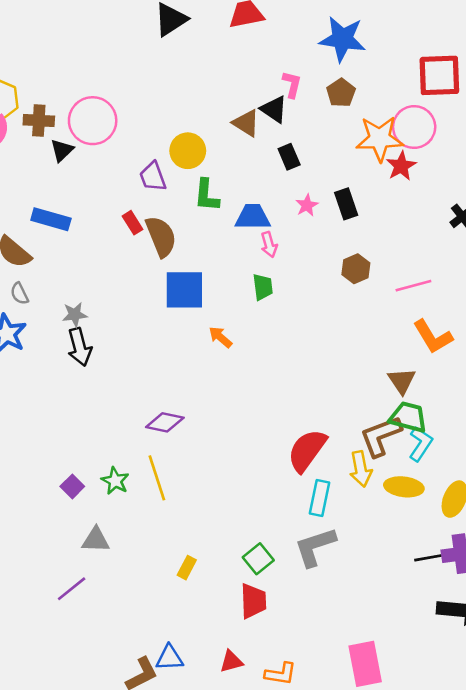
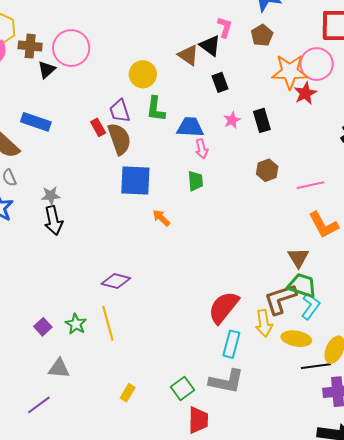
purple trapezoid: (153, 177) -> (120, 111), moved
gray L-shape: (315, 547) -> (226, 381), turned -153
black line: (434, 557) -> (316, 366), moved
red trapezoid: (253, 601) -> (198, 420), moved

